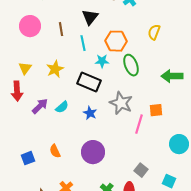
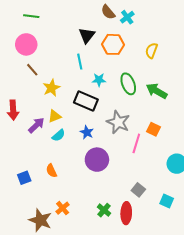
brown line: (61, 29) -> (32, 70), moved, turned -32
orange hexagon: (116, 41) -> (113, 44), moved
yellow triangle: (25, 68) -> (55, 116), moved, turned 32
green arrow: (172, 76) -> (157, 91), moved, turned 30
cyan semicircle: (62, 107) -> (59, 135), moved
orange square: (156, 110) -> (153, 129), turned 32
purple circle: (93, 152) -> (97, 160), moved

